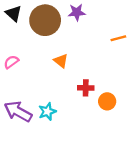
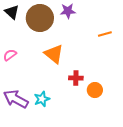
orange triangle: (61, 61) -> (54, 54), size x1.5

